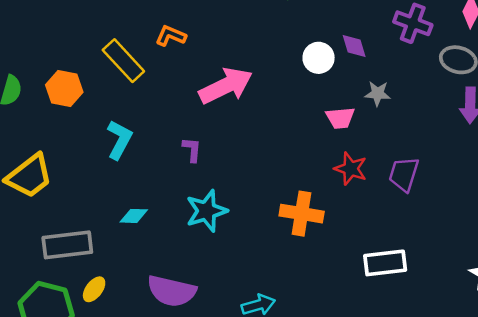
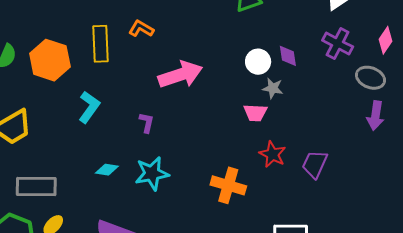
yellow rectangle: (123, 61) -> (101, 44), turned 33
orange hexagon: (64, 88) -> (50, 60), size x1.4
gray star: (378, 93) -> (273, 88), moved
pink trapezoid: (340, 118) -> (255, 113), moved
cyan diamond: (134, 216) -> (107, 170), moved

